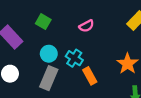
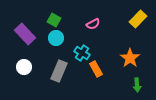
cyan circle: (49, 54) -> (56, 38), moved

